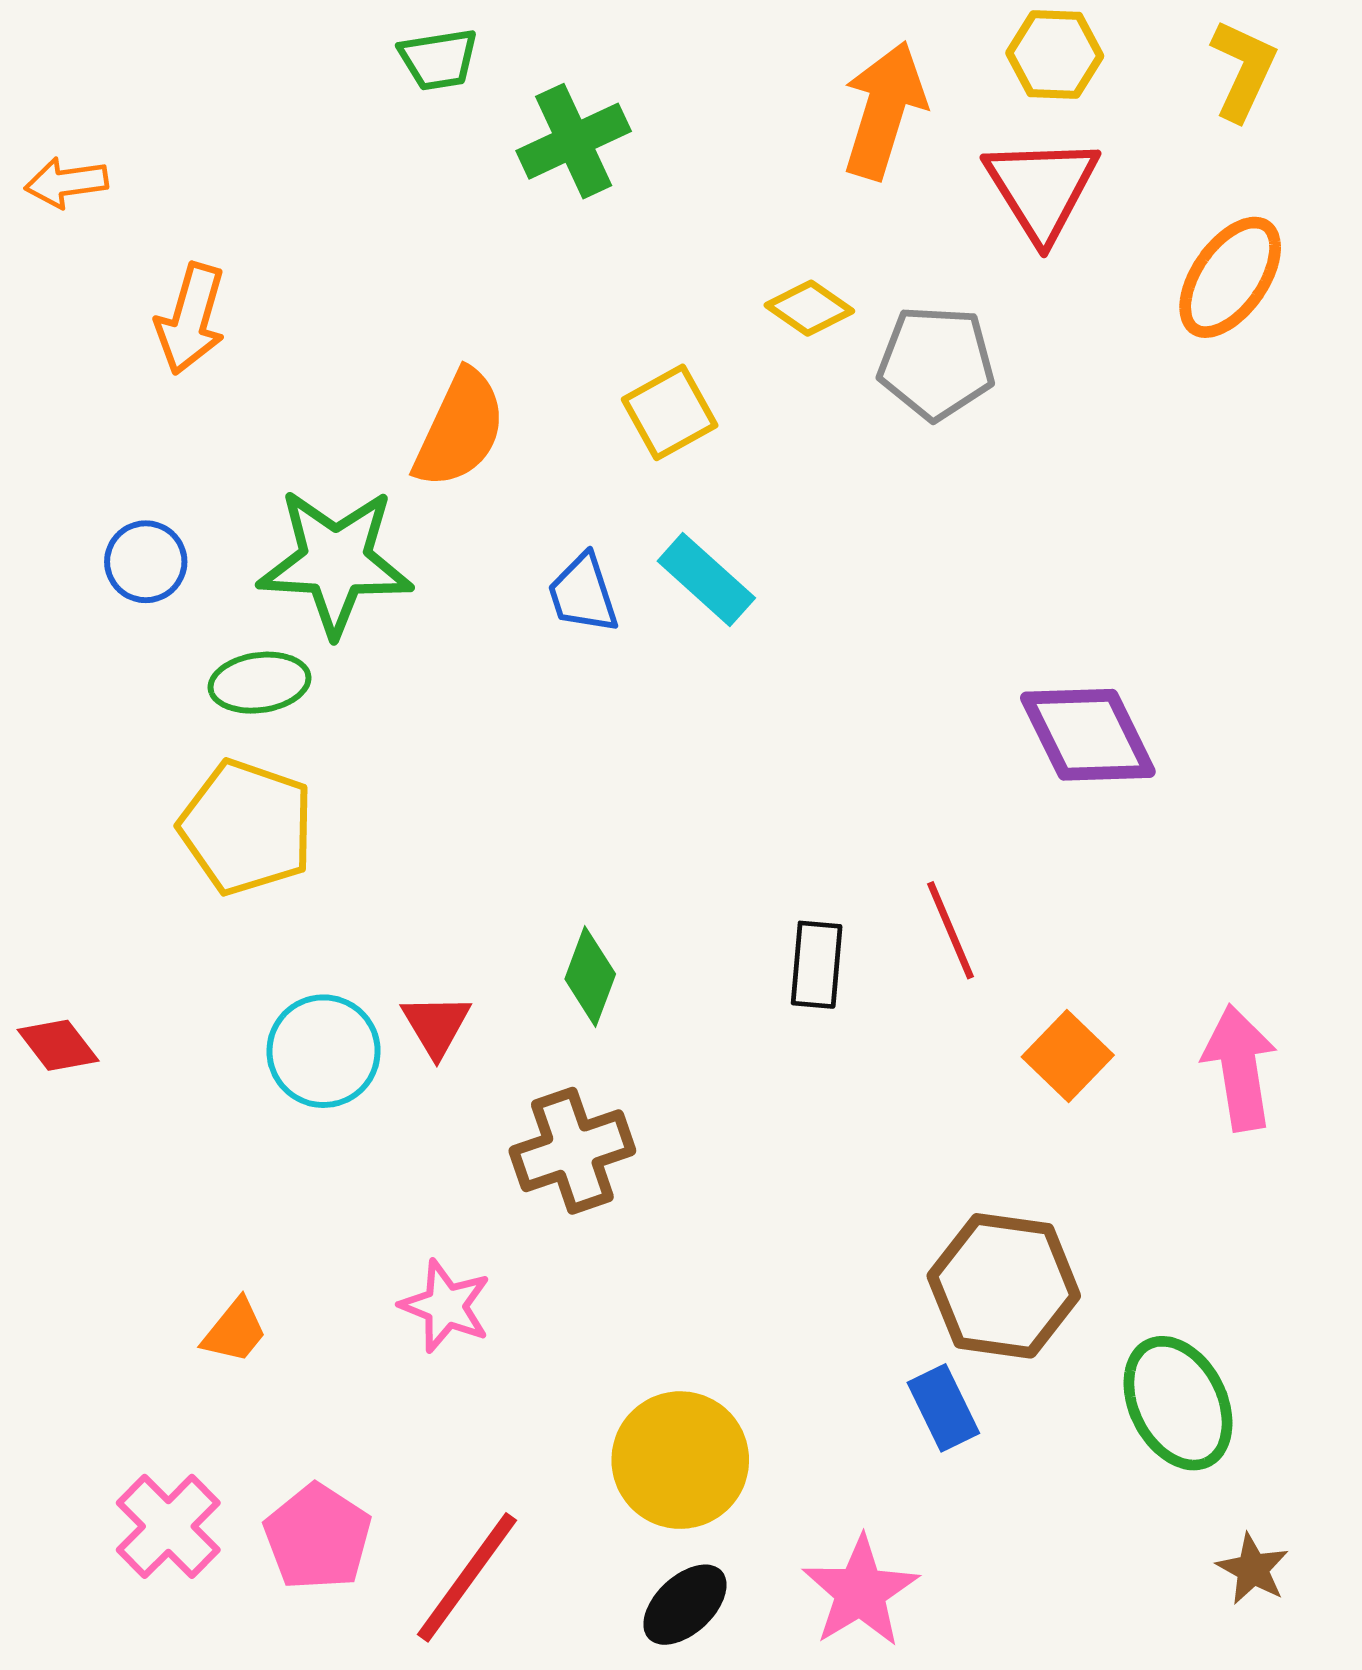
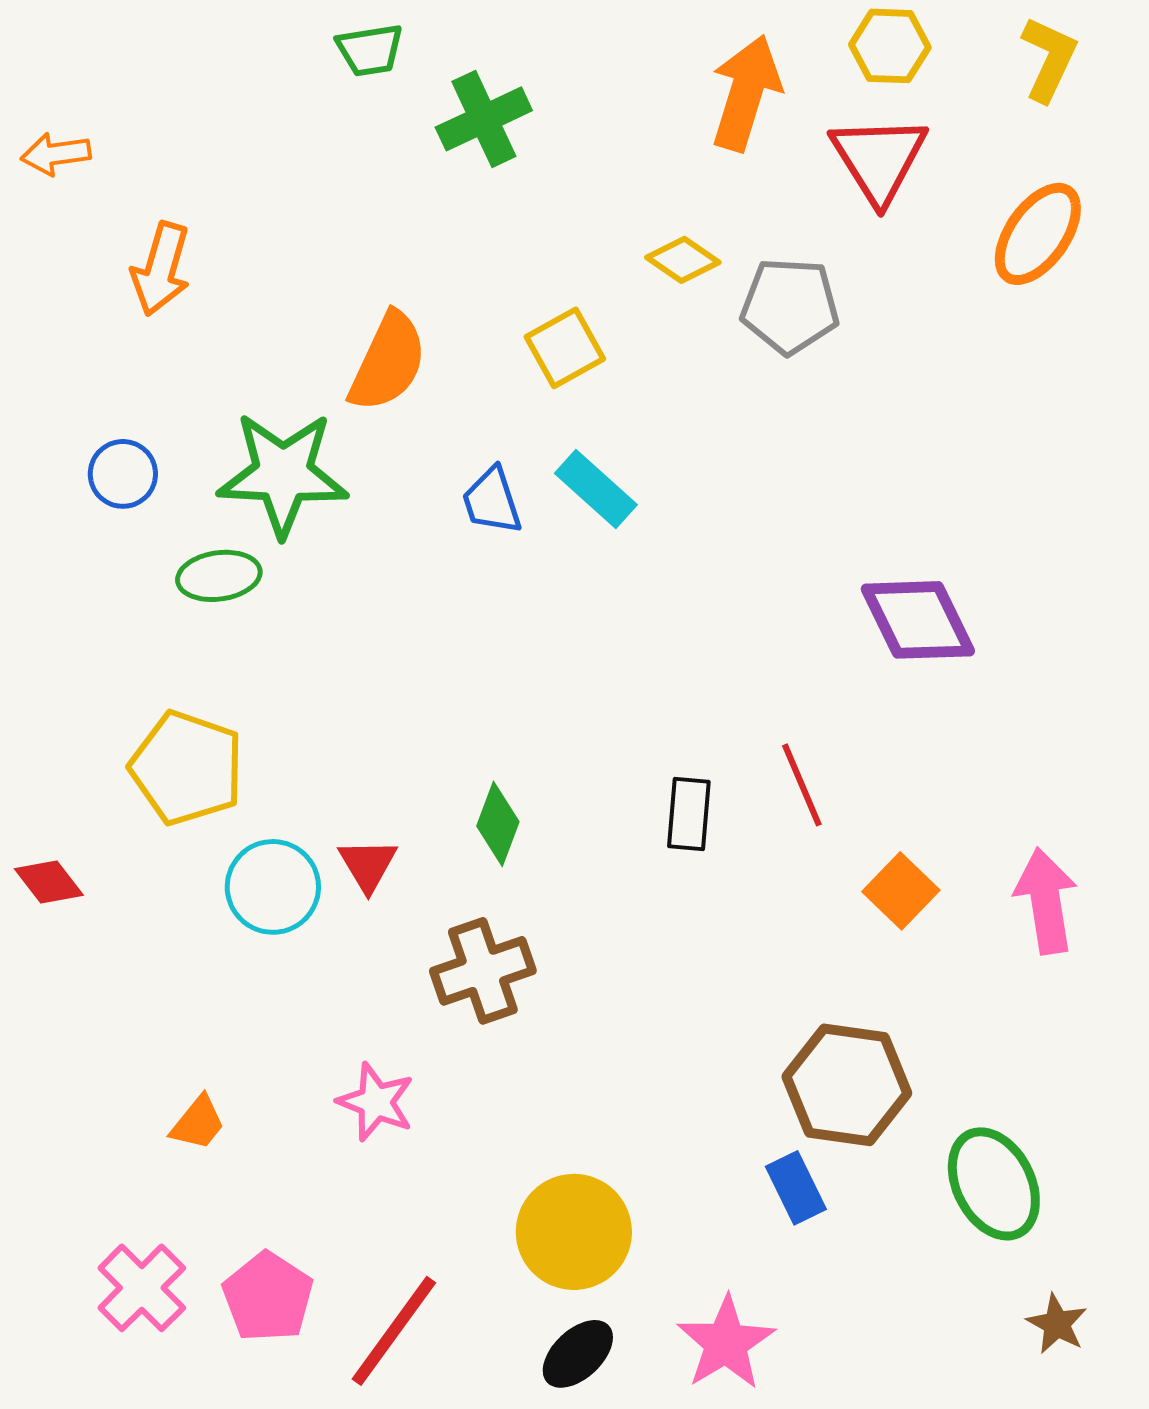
yellow pentagon: (246, 827) -> (187, 768), moved

